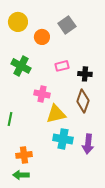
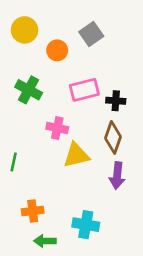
pink rectangle: (62, 66) -> (84, 90), size x1.5
cyan cross: (63, 139) -> (86, 225), moved
purple arrow: (88, 144) -> (117, 176), moved
green arrow: (21, 175) -> (45, 241), moved

